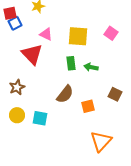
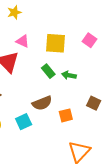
green rectangle: (71, 63) -> (48, 71), turned -32
brown semicircle: (65, 94) -> (42, 103), turned 30
cyan square: (40, 118) -> (24, 122), moved, turned -35

